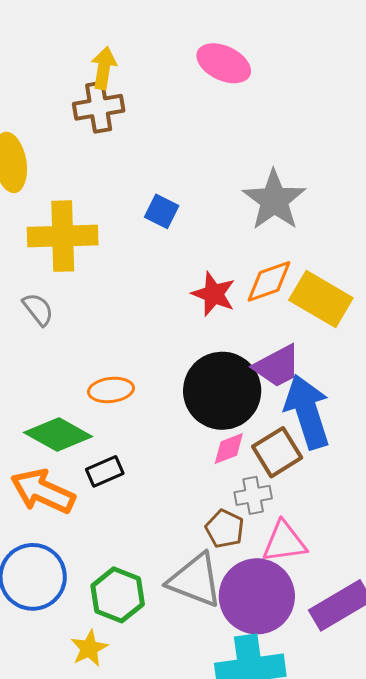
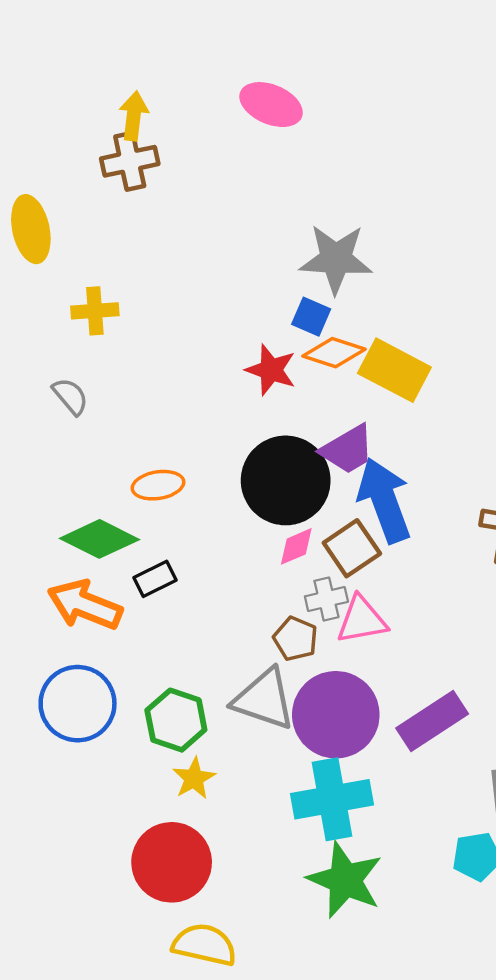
gray star: (274, 200) -> (336, 259), turned -30
blue square: (162, 211) -> (311, 317), moved
yellow cross: (63, 236) -> (95, 311), size x0.6
orange diamond: (269, 281) -> (334, 353), turned 40
pink triangle: (284, 542) -> (362, 620), moved
yellow star: (89, 648) -> (194, 778), moved

